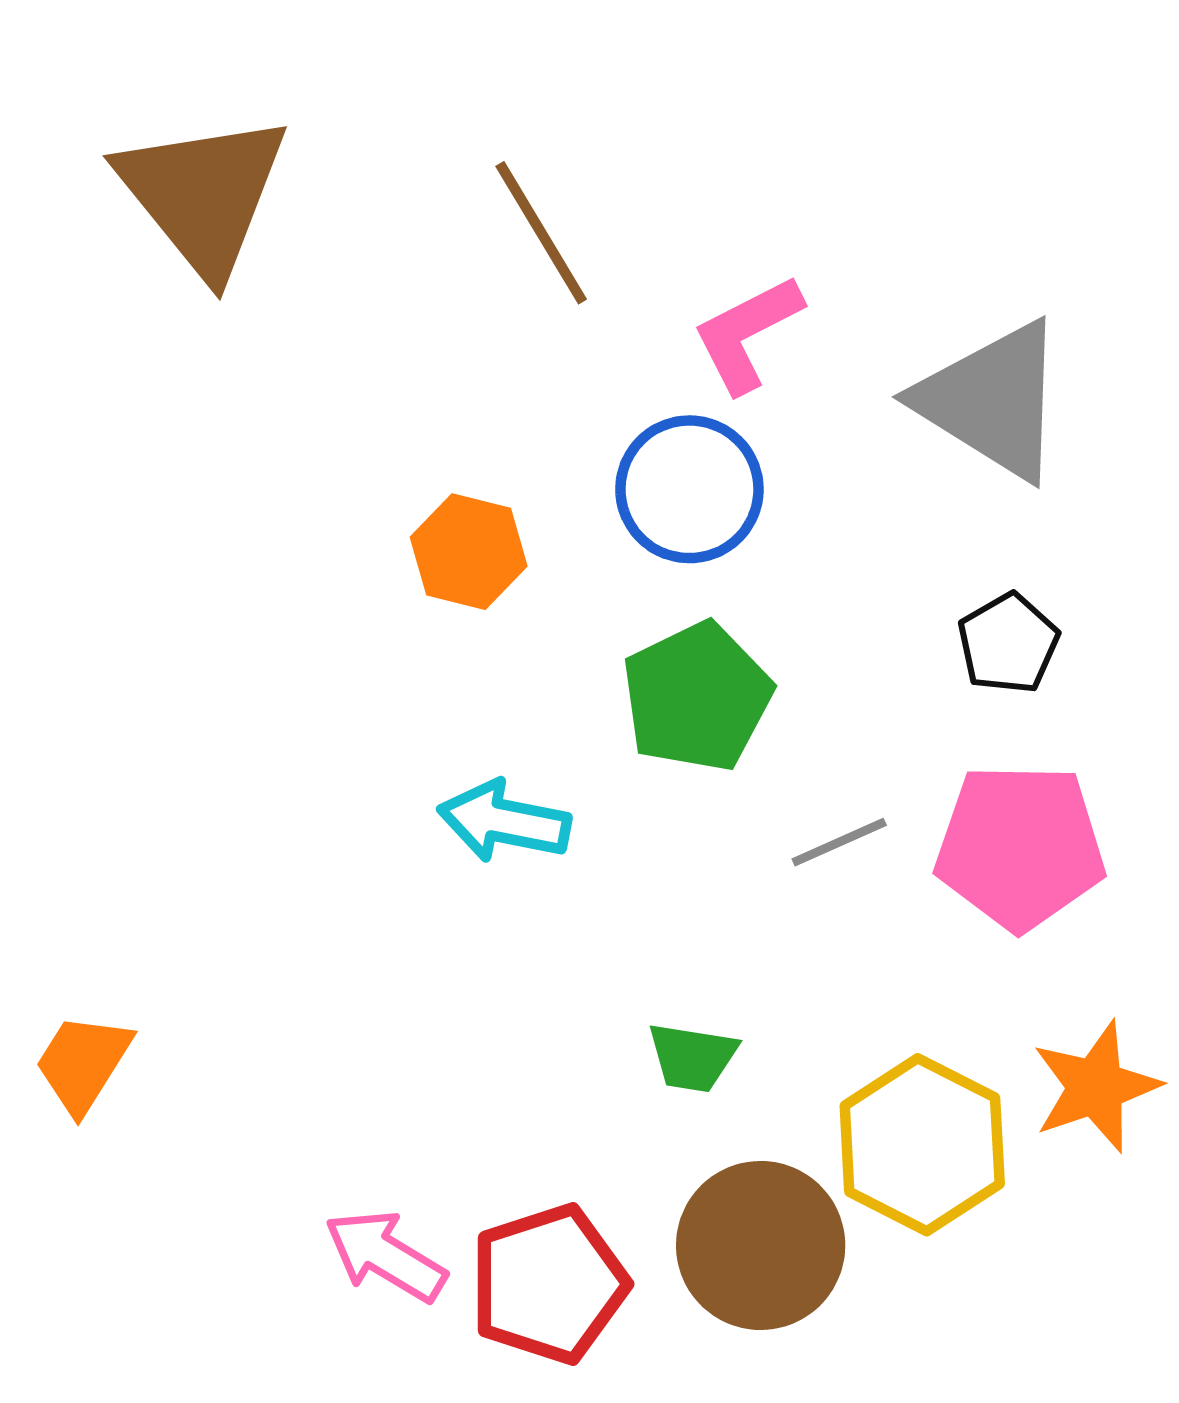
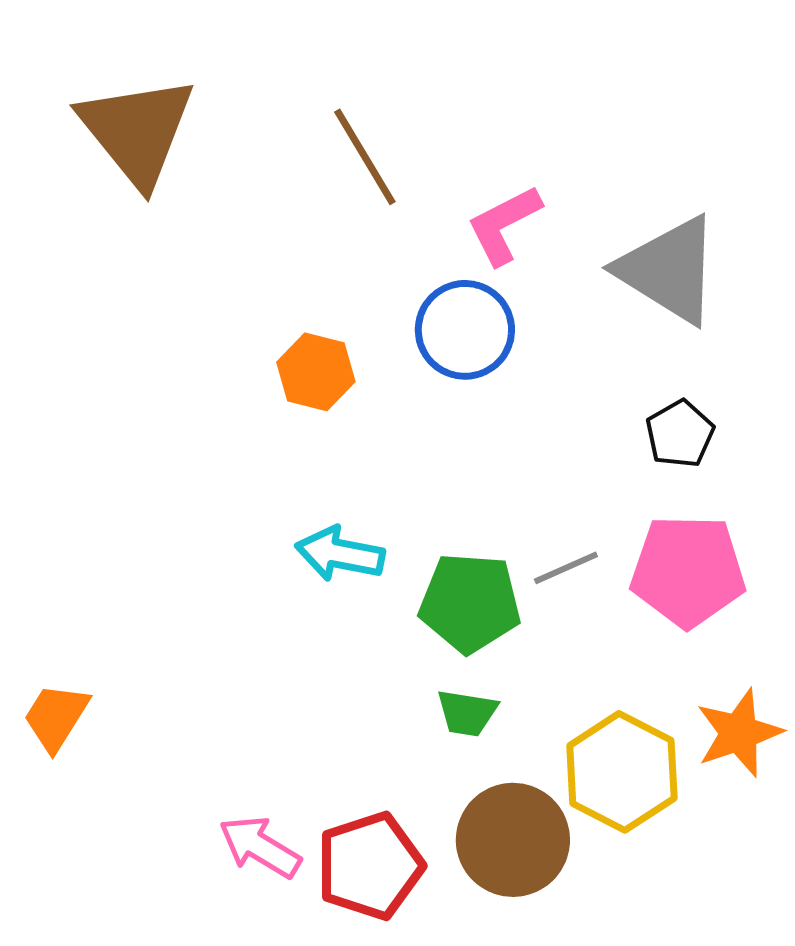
green pentagon: (697, 697) -> (470, 603), moved, turned 30

